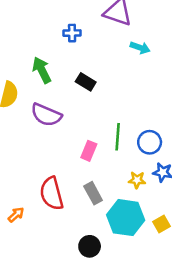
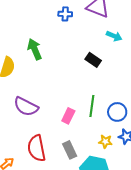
blue cross: (72, 33) -> (65, 14), moved
black rectangle: (86, 82) -> (93, 60), moved
purple semicircle: (46, 115) -> (26, 107), moved

